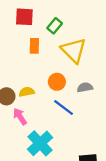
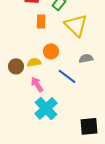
orange circle: (57, 82) -> (51, 51), moved
pink arrow: (20, 117) -> (37, 84), moved

